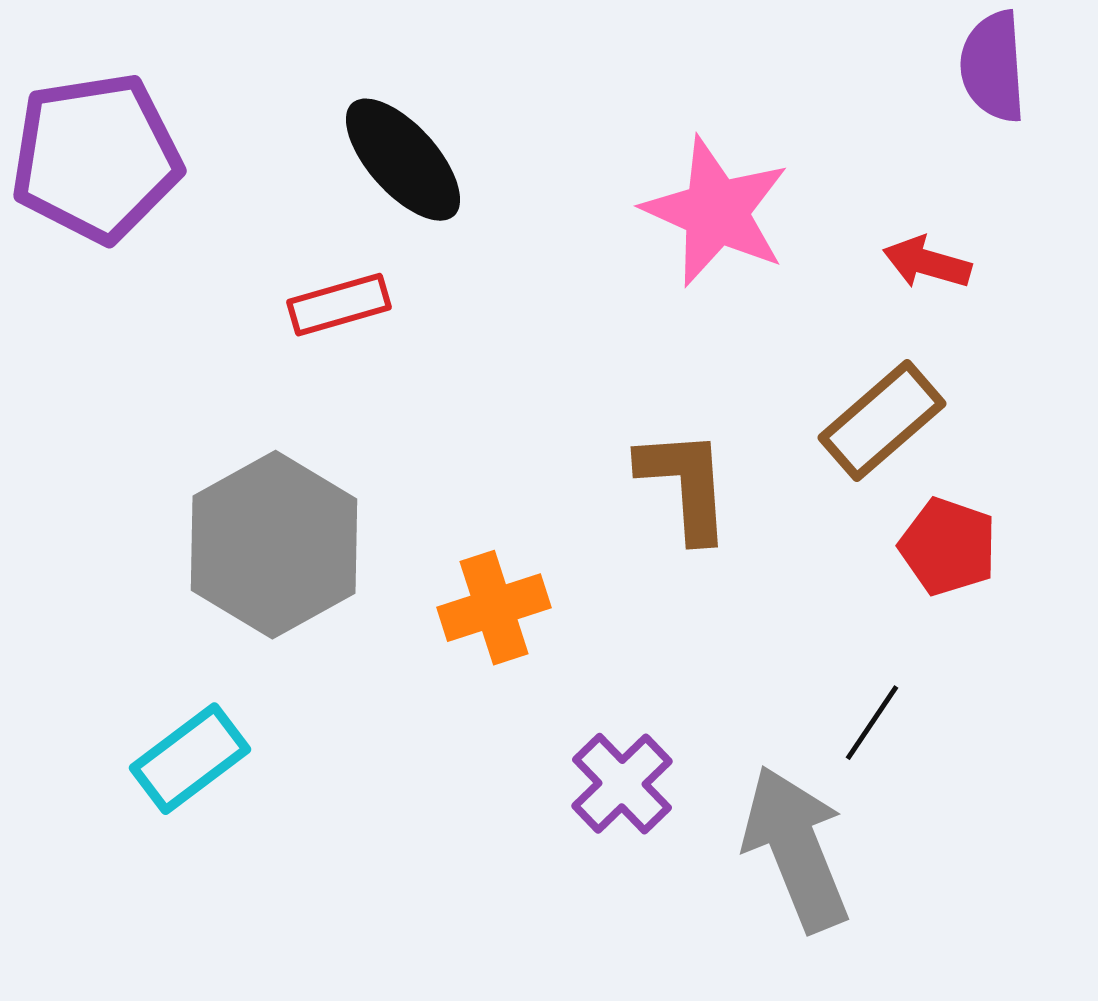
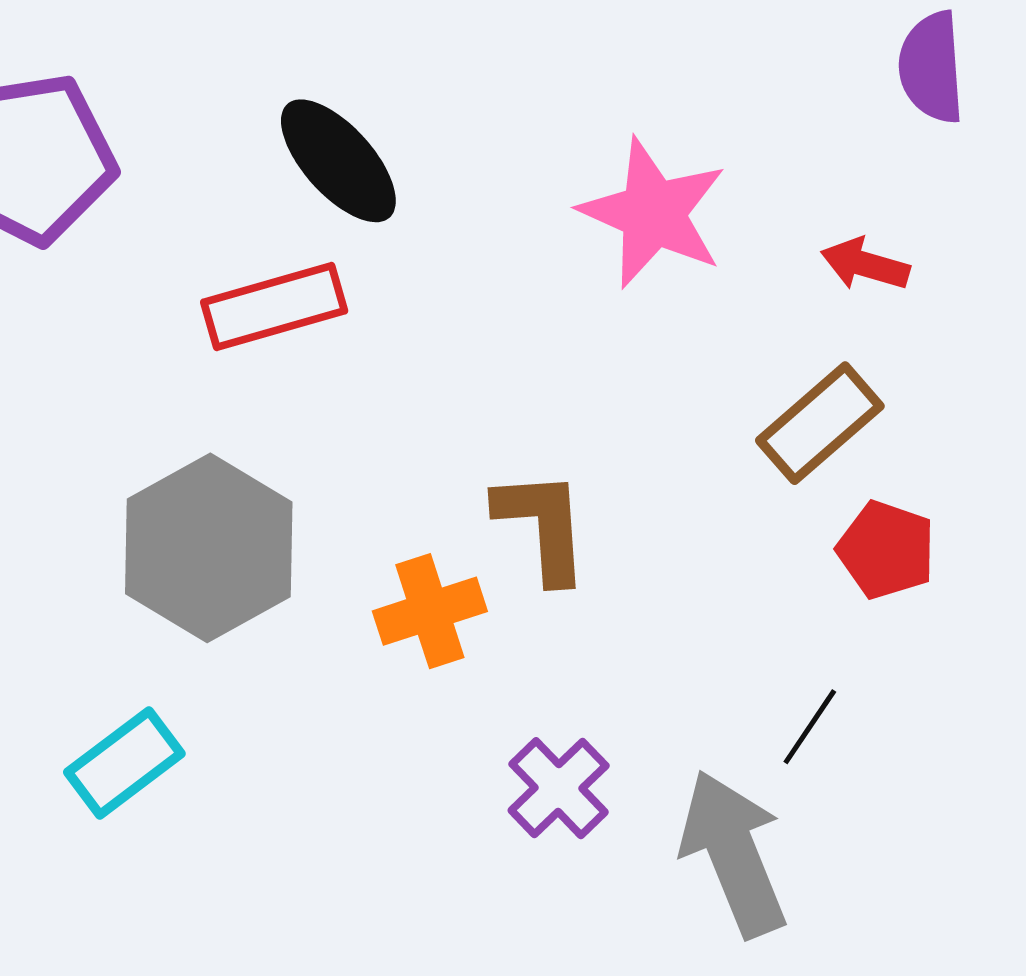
red rectangle: (339, 305) -> (274, 307), size x1.4
brown L-shape: (685, 485) -> (542, 526), moved

